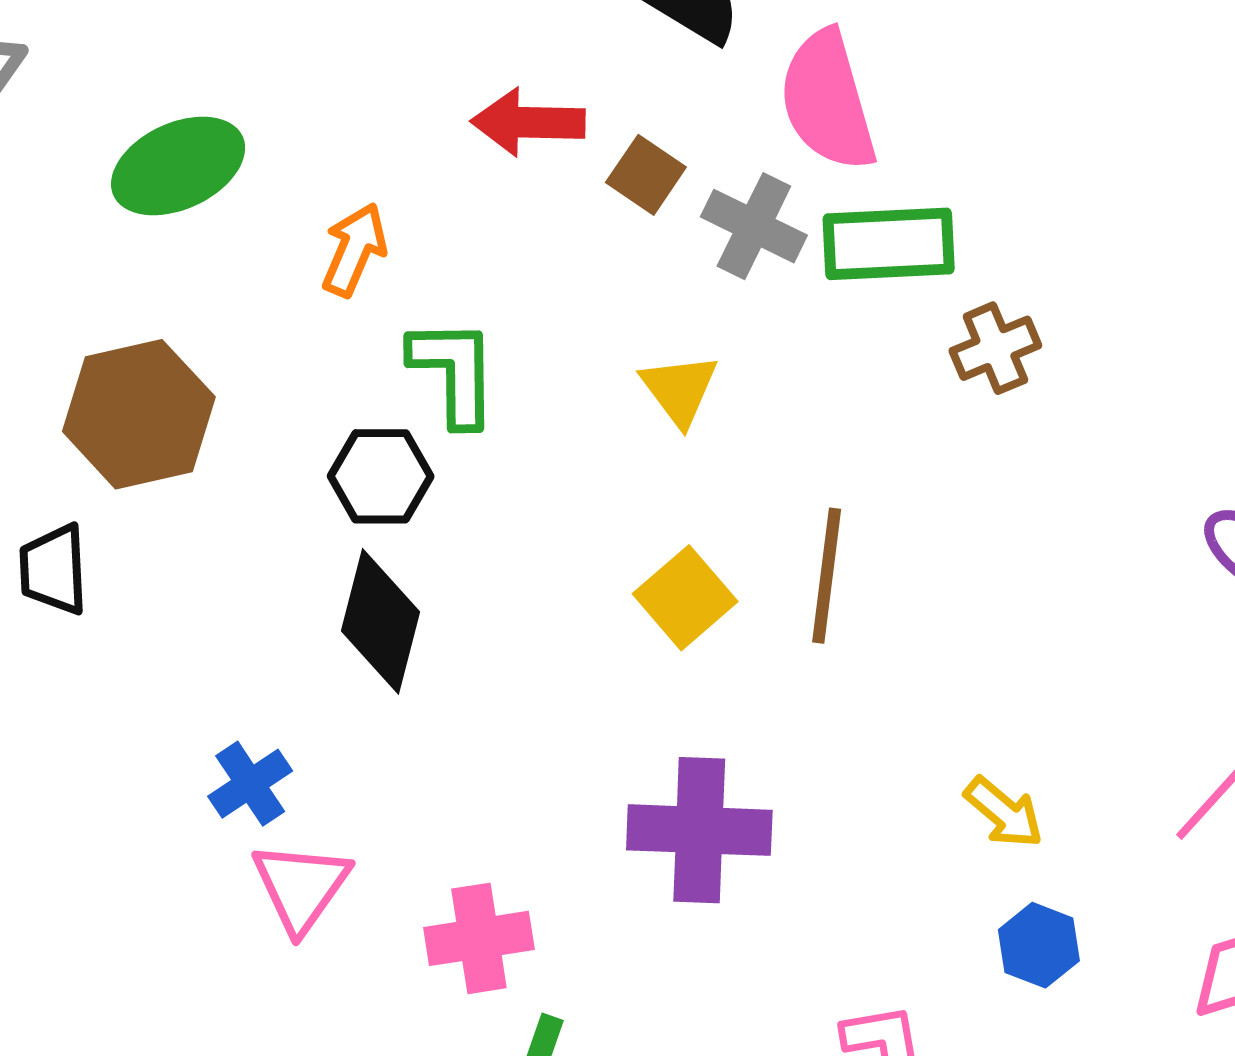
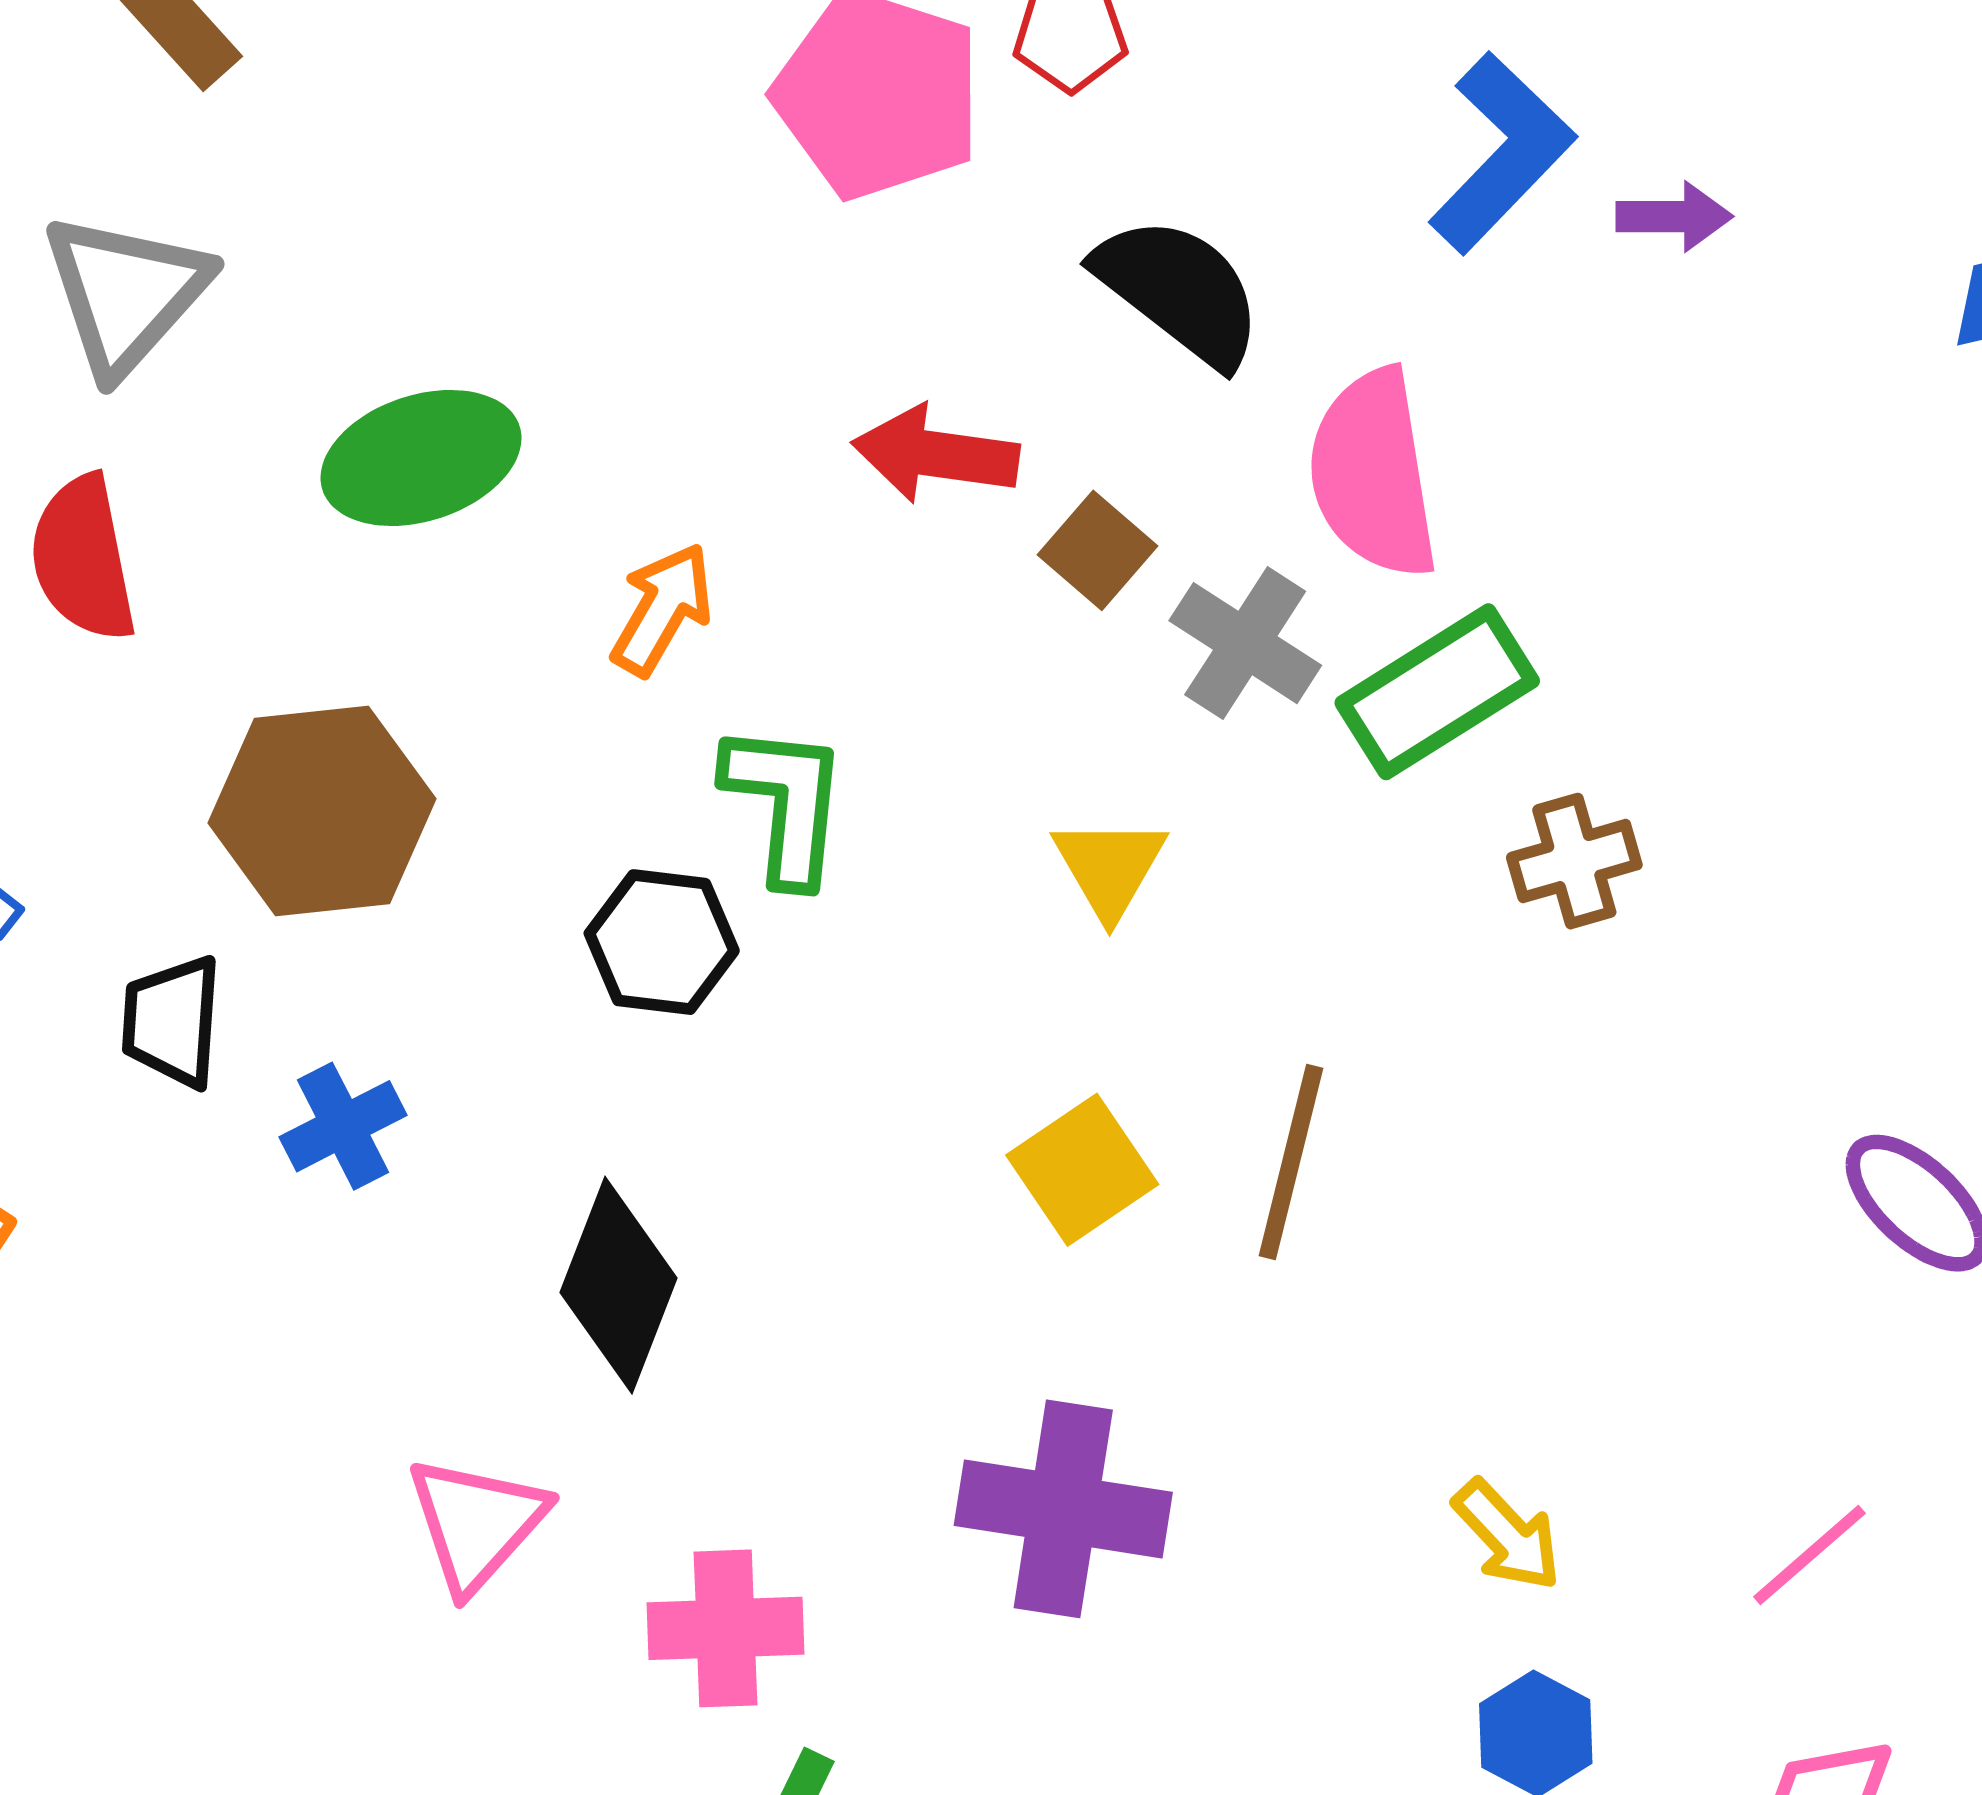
green rectangle: (889, 244) -> (1437, 692), turned -36
black diamond: (381, 621) -> (618, 1285), moved
blue cross: (250, 784) -> (343, 1126), moved

